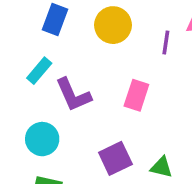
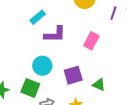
purple L-shape: (73, 95) -> (55, 34), turned -75
cyan circle: (42, 139) -> (42, 66), moved

